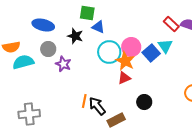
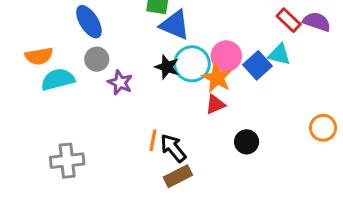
blue ellipse: (43, 25) -> (89, 22), turned 45
blue triangle: (98, 27) -> (175, 25), size x1.5
black star: (75, 36) -> (167, 67), moved
cyan triangle: (165, 46) -> (279, 54), turned -42
brown rectangle: (116, 120) -> (178, 176), moved

